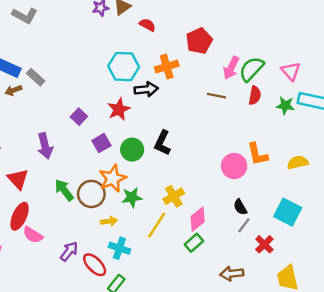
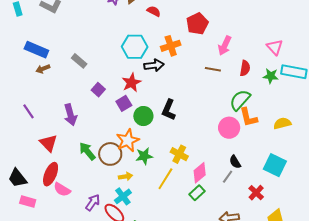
green semicircle: (251, 69) -> (240, 100), moved
gray rectangle: (36, 77) -> (79, 61), moved
purple square: (101, 143) -> (124, 103), moved
yellow cross: (174, 196) -> (179, 154), turned -30
gray line: (244, 225) -> (228, 177), moved
cyan cross: (119, 248) -> (123, 196), moved, turned 36

